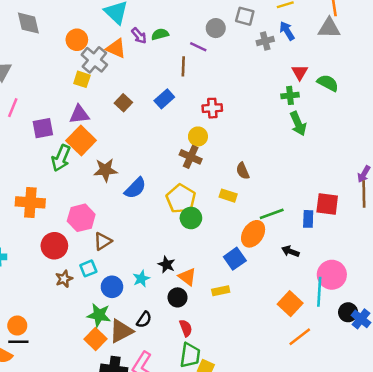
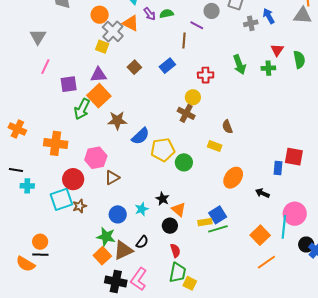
green semicircle: (328, 83) -> (299, 60), turned 48
green arrow: (298, 124) -> (239, 65), moved
yellow pentagon: (181, 199) -> (163, 150), moved, turned 30
green line: (272, 214) -> (218, 229), moved
blue square: (235, 259) -> (218, 215), moved
cyan square: (88, 268) -> (61, 199), moved, size x1.6

